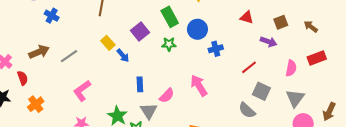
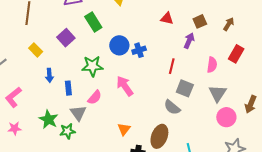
brown arrow: (311, 27) -> (229, 24), turned 88
blue circle: (197, 29) -> (119, 45), moved
purple arrow: (269, 42) -> (189, 41), turned -84
green star: (169, 44) -> (92, 66), moved, size x1.5
blue arrow: (123, 55) -> (49, 75), moved, turned 40
red rectangle: (317, 58) -> (236, 54), turned -36
red line: (249, 67) -> (172, 66), turned -35

